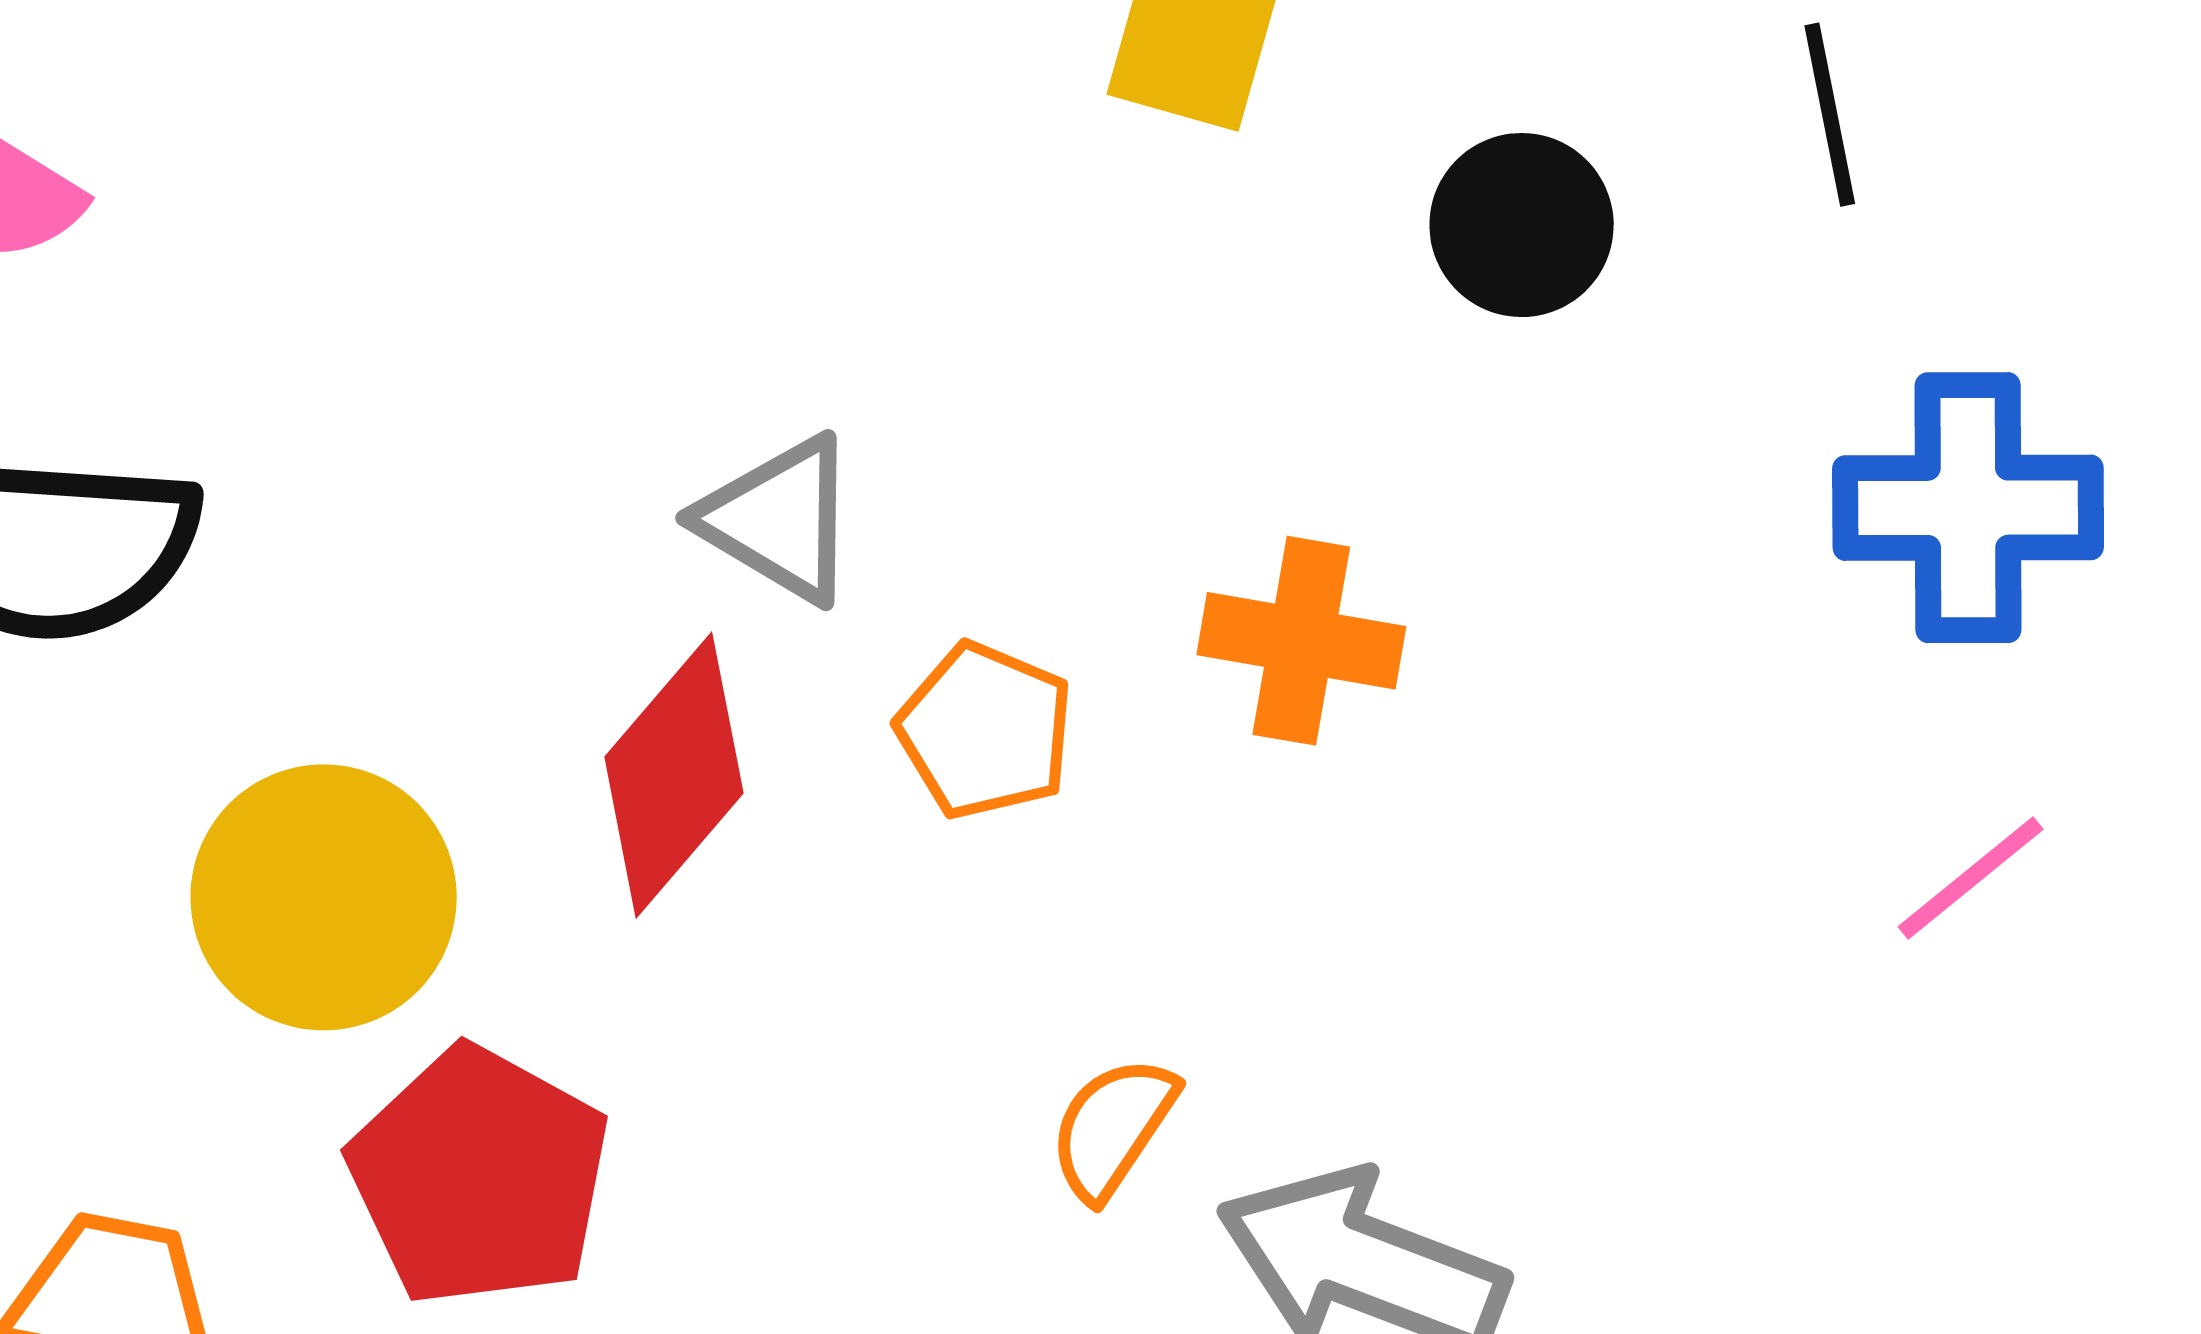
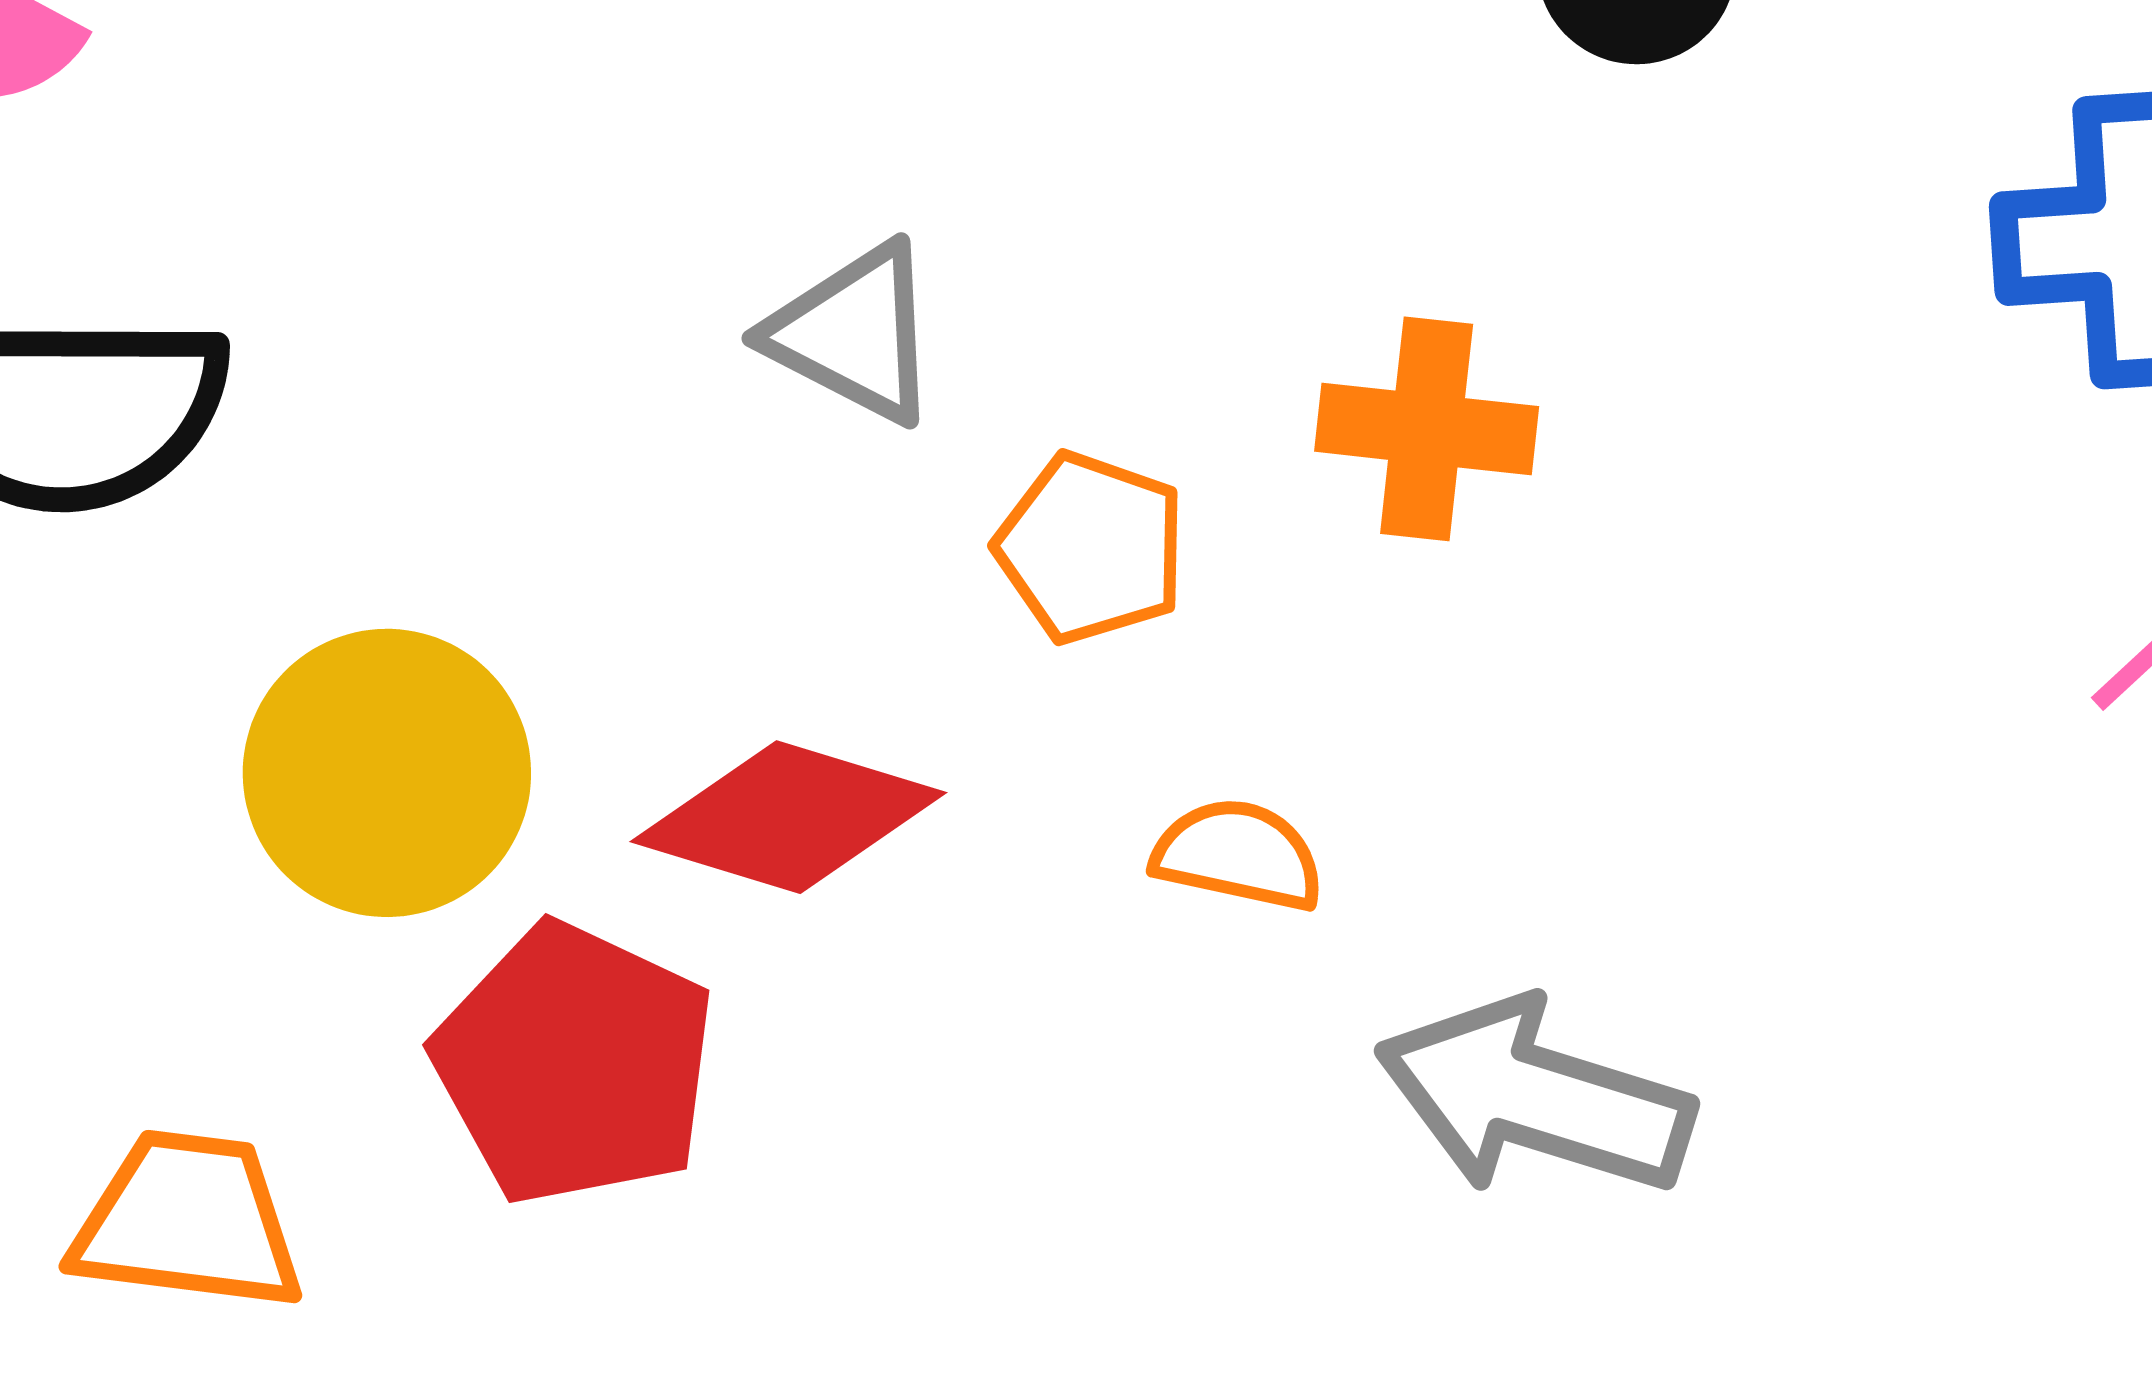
red diamond: (674, 775) -> (788, 817), moved, turned 70
orange semicircle: (1113, 1128) -> (1238, 855), moved, turned 72

